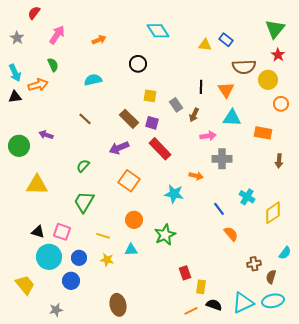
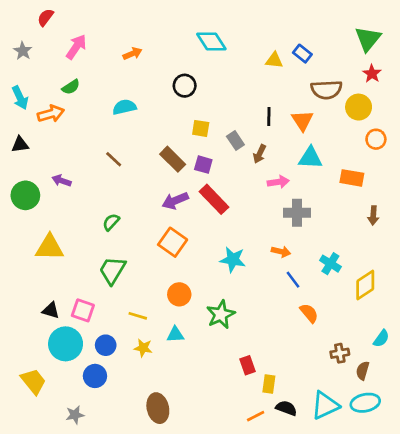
green semicircle: (53, 65) -> (71, 87), turned 80
black triangle: (15, 97) -> (20, 145), moved
purple arrow: (119, 148) -> (175, 201), moved
orange arrow: (196, 176) -> (281, 252), moved

